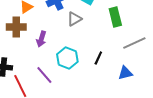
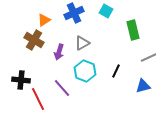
gray triangle: (74, 19) -> (82, 43), moved
brown cross: (16, 27) -> (34, 40), turned 30

